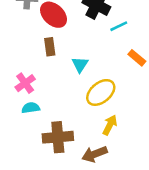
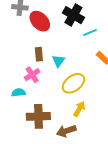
brown rectangle: (50, 47) -> (39, 54), moved
pink cross: (25, 83) -> (32, 75), moved

